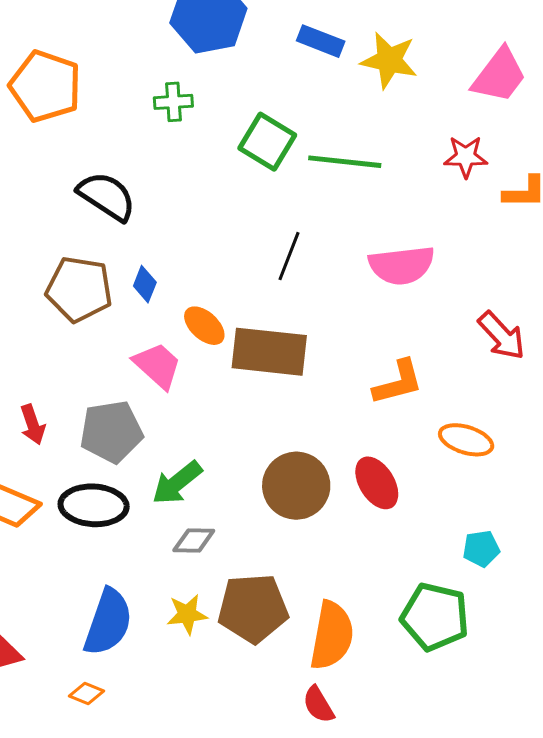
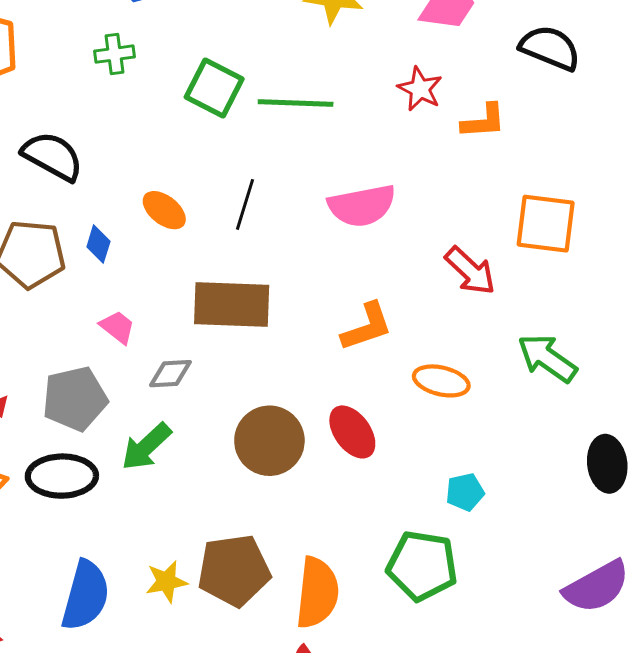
red star: (466, 157) -> (420, 89), turned 30
orange ellipse: (204, 326) -> (164, 210), moved
pink trapezoid: (158, 366) -> (118, 327), size x0.7
gray diamond: (194, 541) -> (170, 374), moved

